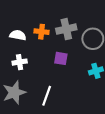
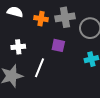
white semicircle: (18, 35) -> (15, 12), moved
white line: (47, 96) -> (40, 68), moved

